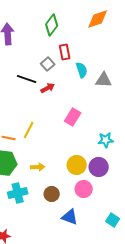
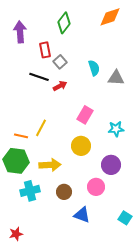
red rectangle: (65, 52) -> (45, 50), moved
cyan star: (106, 140) -> (116, 129), moved
yellow circle: (77, 165) -> (81, 146), moved
yellow arrow: (38, 167) -> (50, 165), size x1.5

